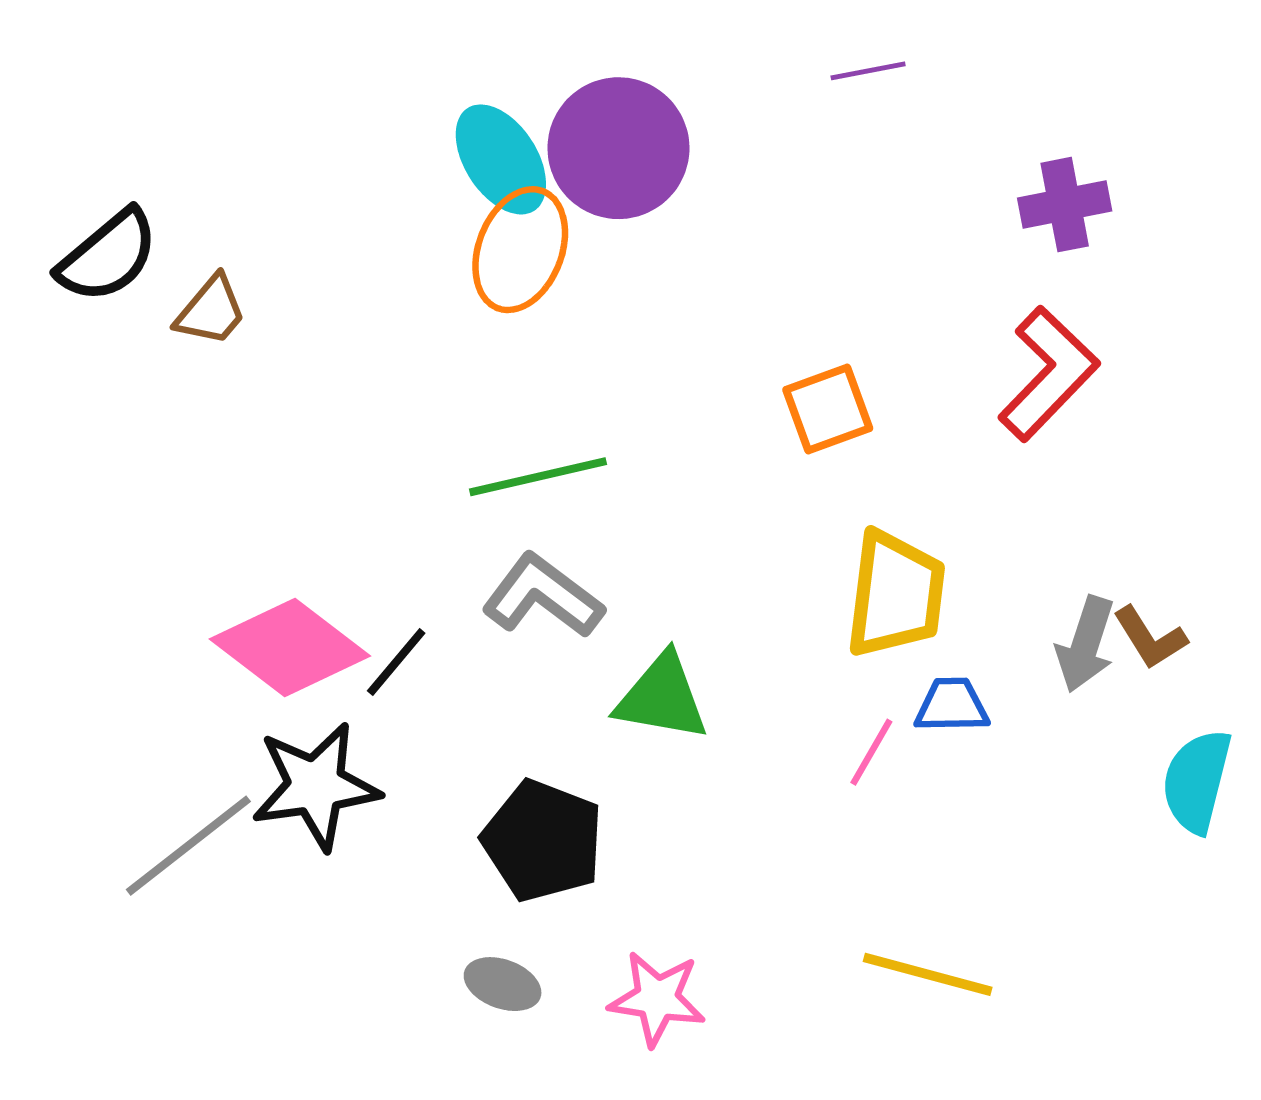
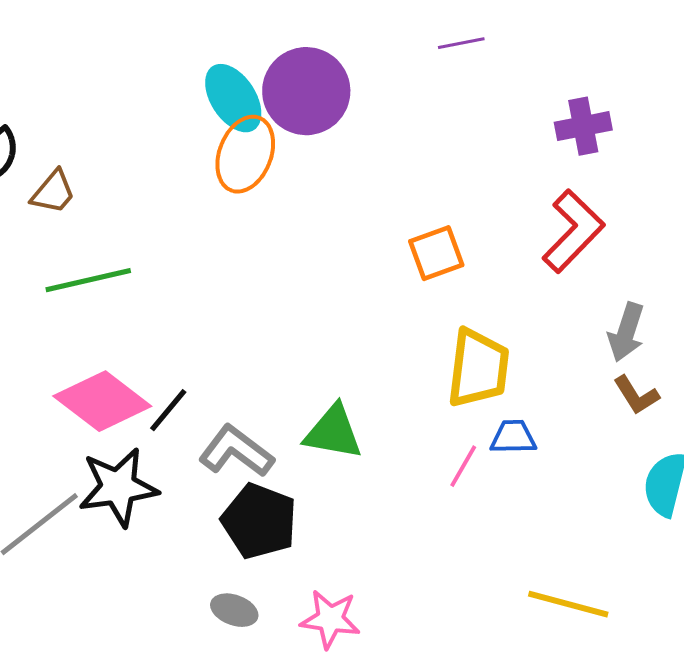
green line: (538, 477) -> (88, 280), moved
gray L-shape: (543, 596) -> (236, 451), moved
gray arrow: (1086, 644) -> (626, 332), moved
yellow line: (928, 974) -> (568, 604), moved

